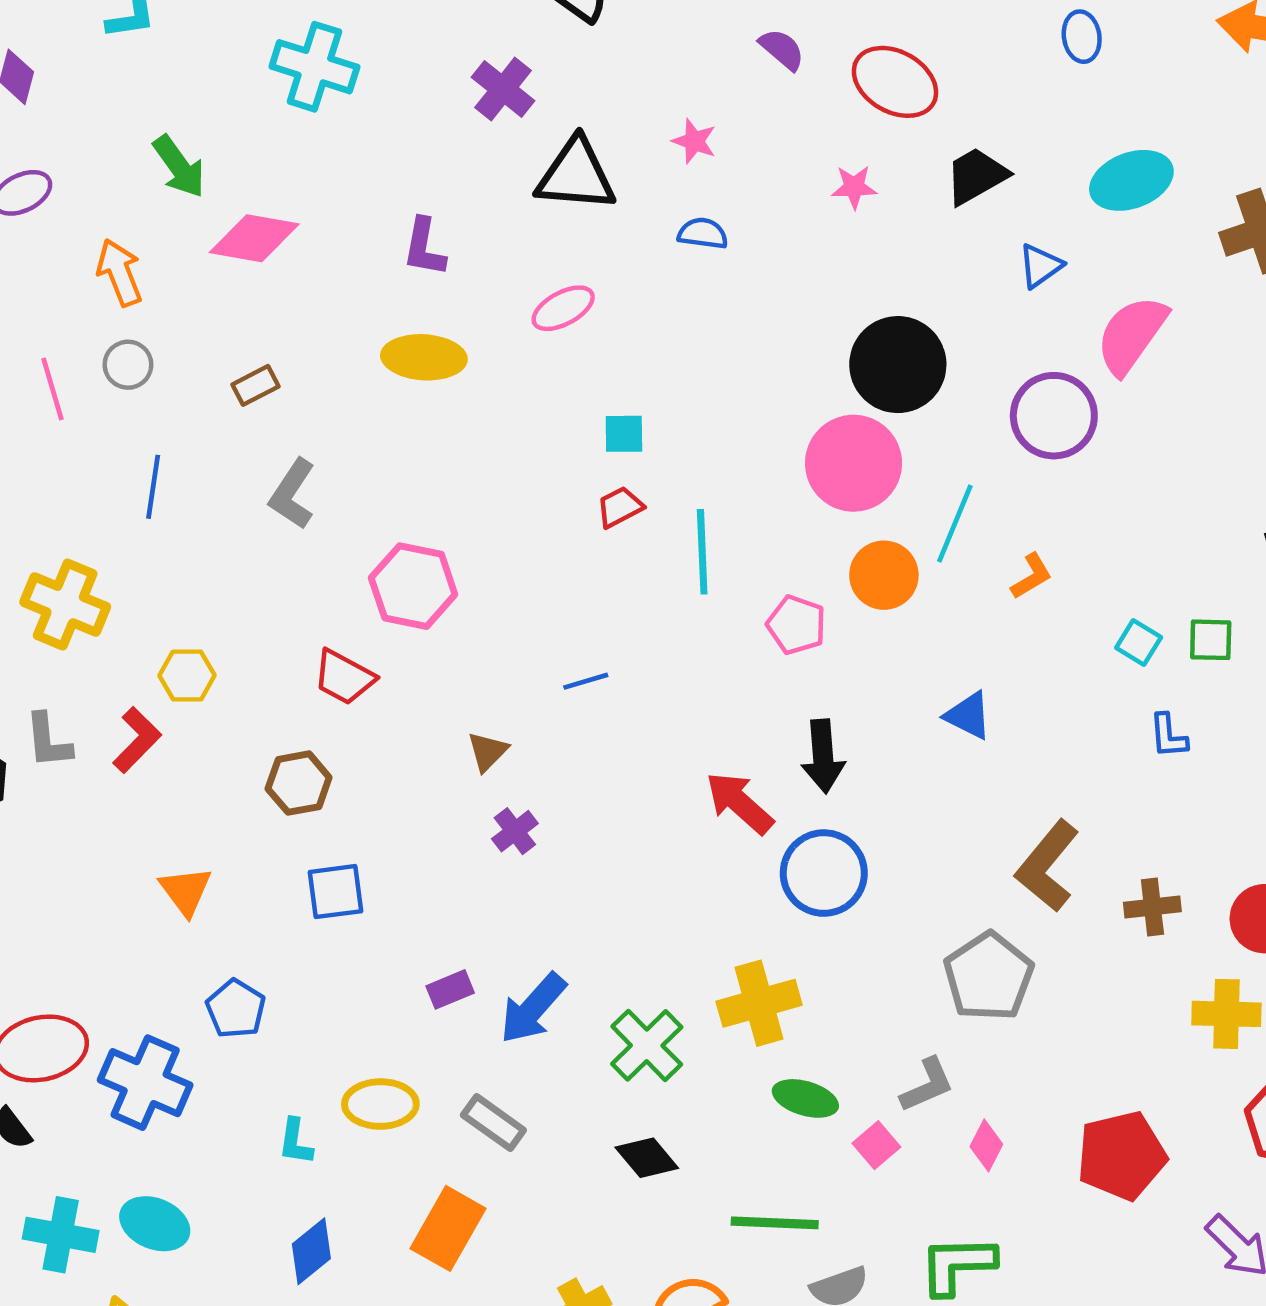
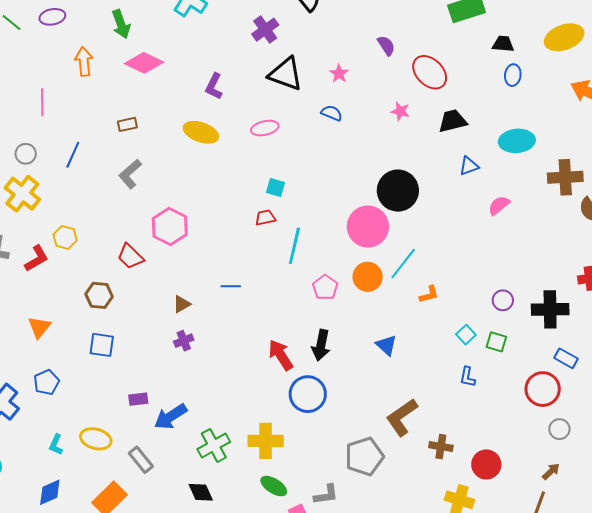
pink semicircle: (1132, 335) -> (499, 205), size x0.6
gray circle: (128, 365) -> (26, 154), moved
purple circle: (1054, 416) -> (503, 300), moved, size x0.6

